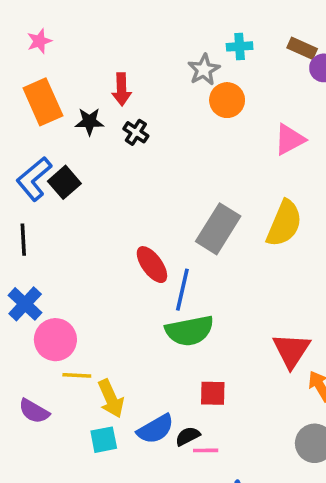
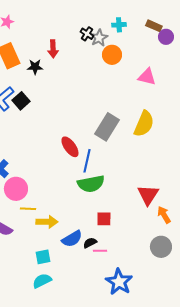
black cross: (136, 132) -> (87, 34), moved
pink triangle: (290, 139) -> (147, 77), turned 42
yellow arrow: (111, 399) -> (47, 222), turned -65
cyan square: (104, 440) -> (43, 257), moved

